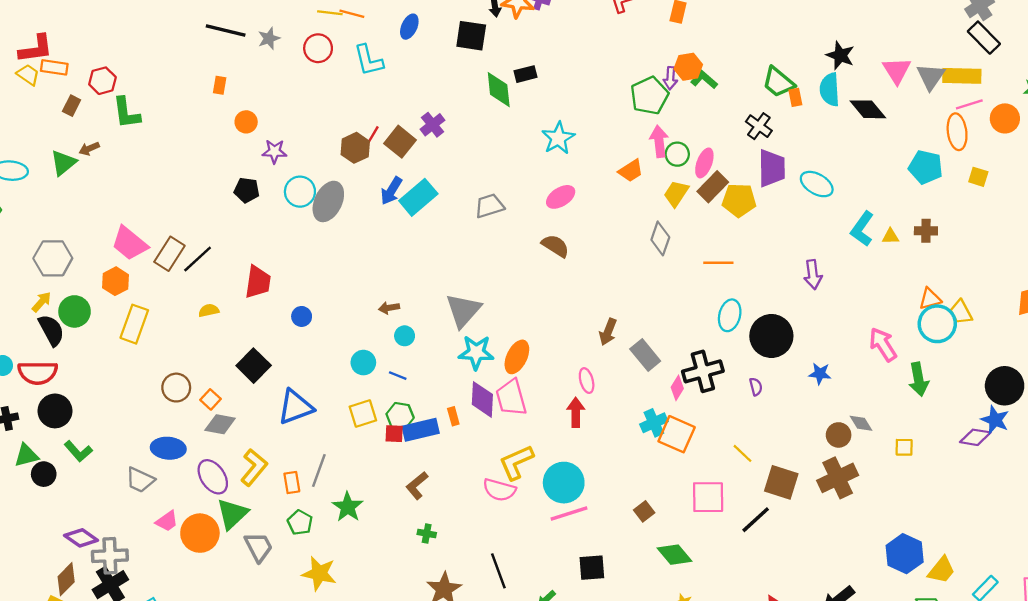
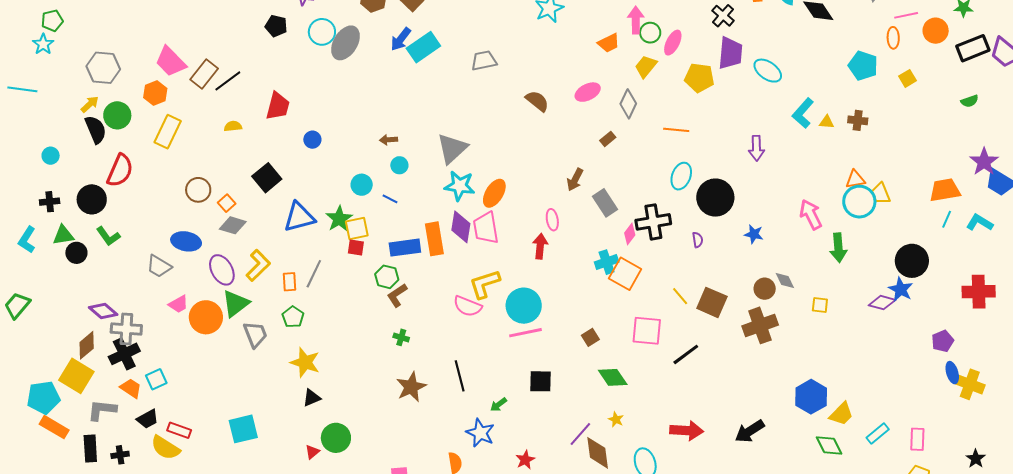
orange ellipse: (957, 132) -> (893, 38), size x0.7
yellow square: (978, 177) -> (908, 78), turned 36
brown rectangle: (713, 187) -> (608, 139), moved, size x0.6
pink ellipse: (561, 197) -> (588, 92), moved
red semicircle: (38, 373) -> (120, 171), moved, turned -72
green hexagon: (400, 416) -> (387, 277), moved
orange rectangle: (453, 416) -> (434, 239), size x2.0
red square: (394, 434) -> (356, 248), moved
brown square: (781, 482) -> (712, 302), moved
green star: (348, 507) -> (339, 219), moved

